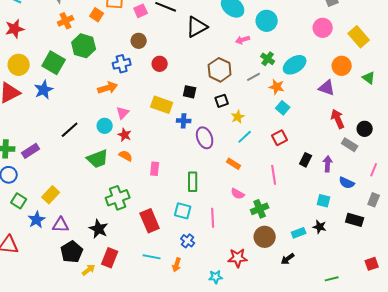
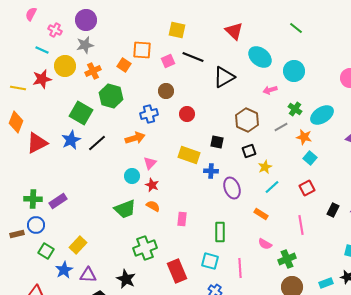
yellow circle: (19, 65) -> (65, 66), moved
black line: (70, 130) -> (97, 143), moved

